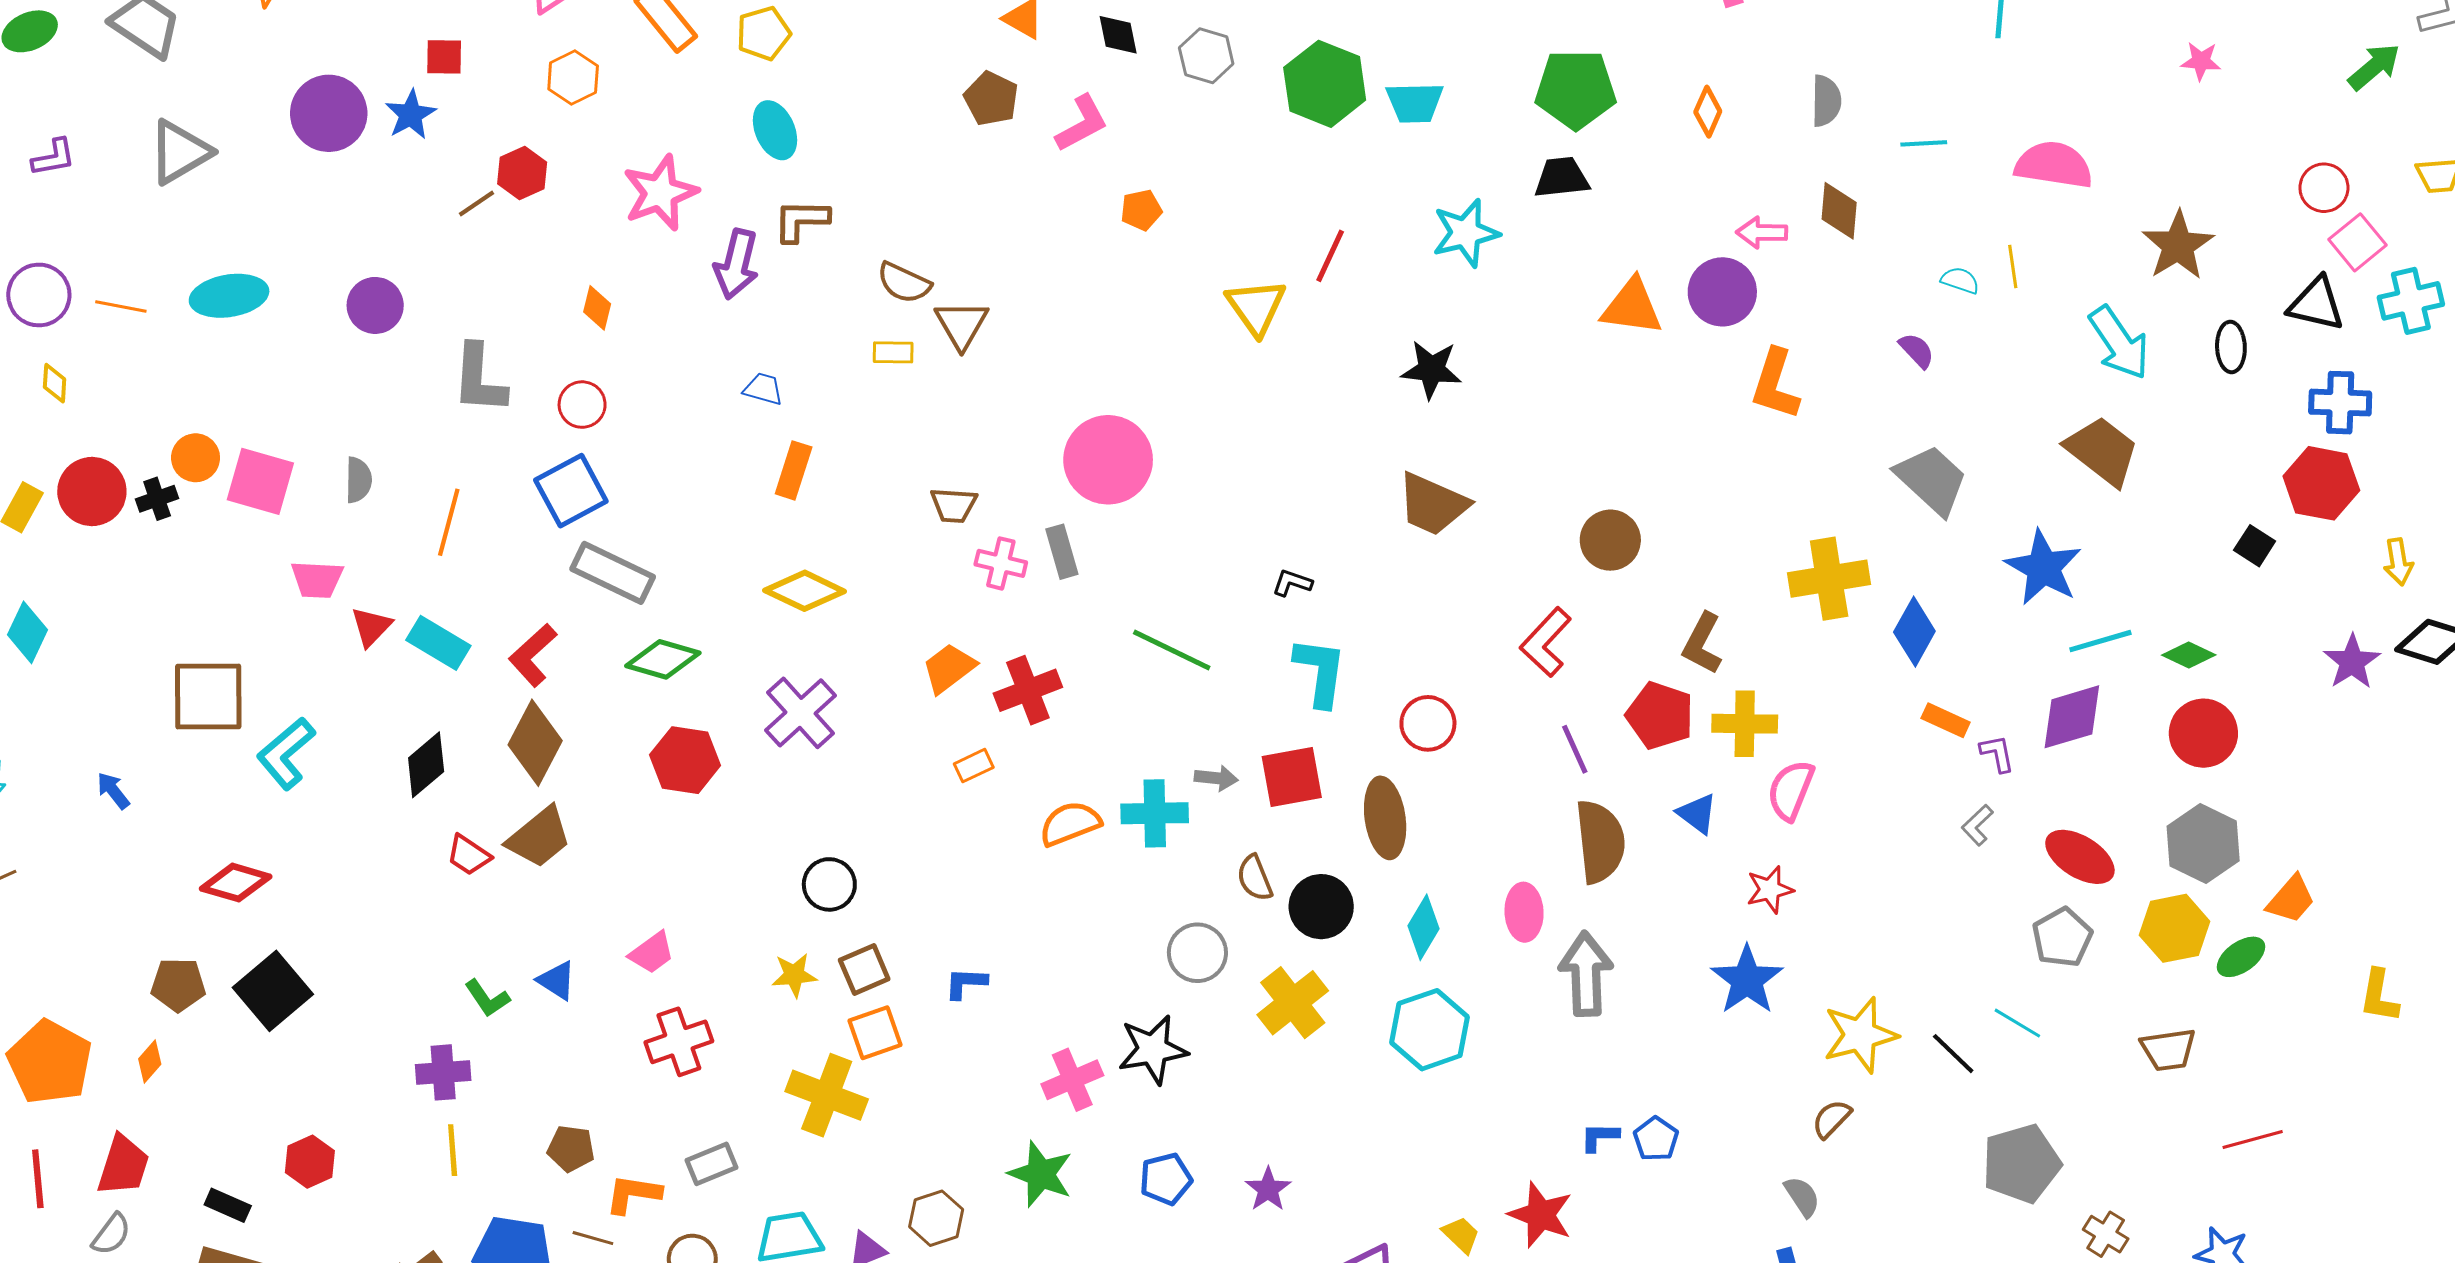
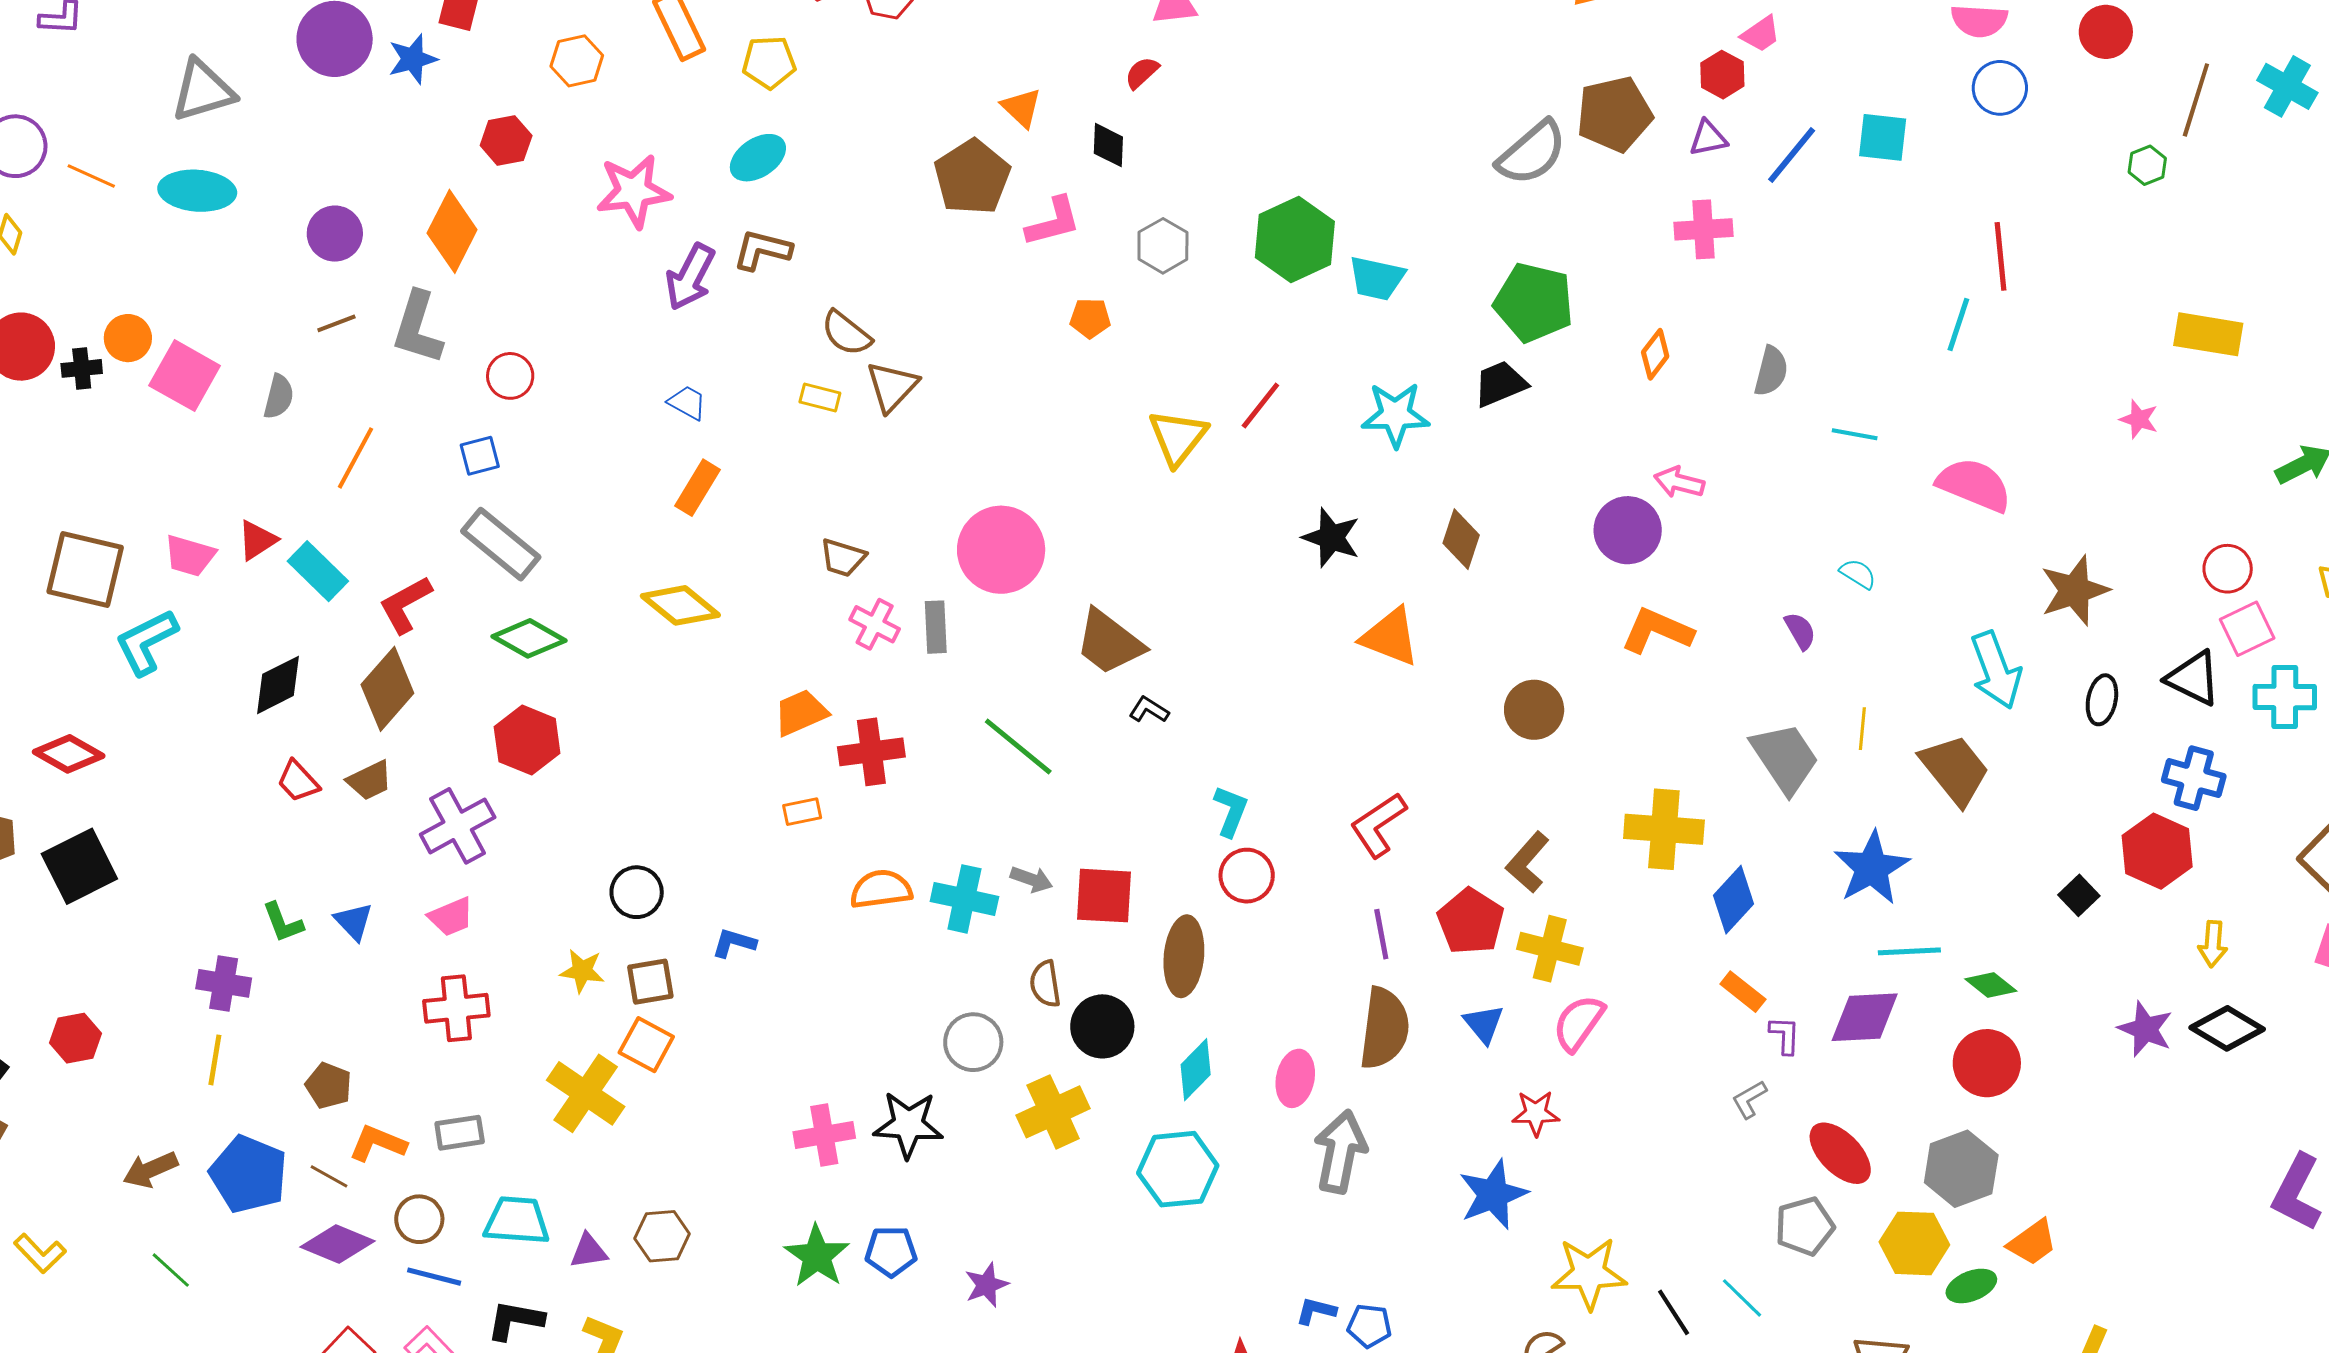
gray hexagon: (1206, 56) -> (1163, 246), moved
brown pentagon: (991, 99) -> (972, 177), size x1.4
cyan ellipse: (775, 130) -> (758, 158), turned 66
gray triangle: (180, 152) -> (203, 91), moved
black trapezoid: (1562, 178) -> (1500, 384), turned -30
brown line: (476, 204) -> (336, 323), moved
brown diamond: (1839, 211) -> (1461, 539), moved
yellow line: (2013, 266) -> (1862, 729), moved
orange triangle: (1632, 307) -> (1390, 637), moved
orange diamond: (597, 308) -> (452, 231), moved, size x1.8
orange L-shape: (1775, 384) -> (1657, 631), turned 82
blue square: (571, 491) -> (480, 456), size x0.6
brown trapezoid: (1433, 504) -> (1109, 642), moved
brown circle: (1610, 540) -> (1534, 710), moved
pink trapezoid: (317, 579) -> (190, 556), moved
purple star: (2352, 662) -> (2145, 1029), turned -30
cyan L-shape: (1320, 672) -> (1231, 811), moved, size x0.7
purple cross: (800, 713) -> (458, 826), moved
brown trapezoid: (539, 837) -> (370, 780), size x0.7
blue L-shape: (966, 983) -> (734, 943), moved
orange square: (875, 1033) -> (646, 1045), turned 34
blue pentagon: (1656, 1139) -> (1369, 1326), turned 30
green star: (1041, 1174) -> (817, 1256), moved

